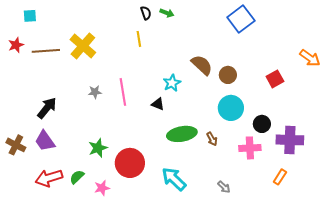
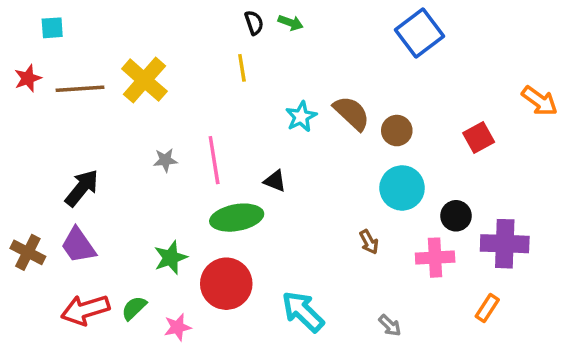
cyan star: (172, 83) -> (301, 117), moved
green ellipse: (182, 134) -> (237, 218), moved

